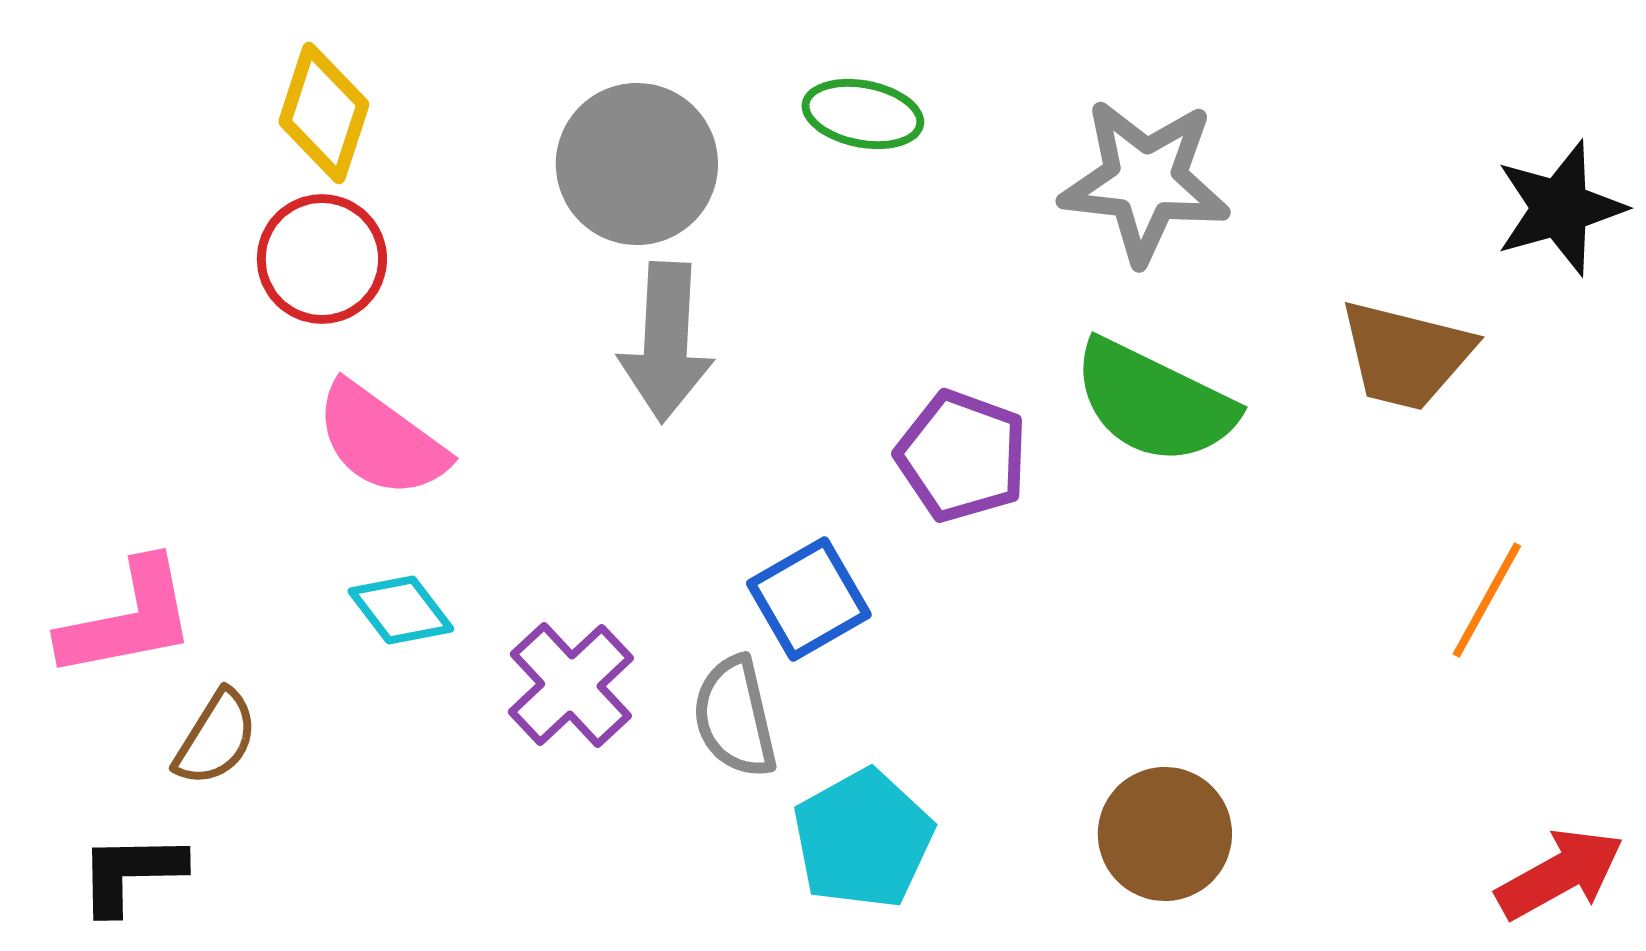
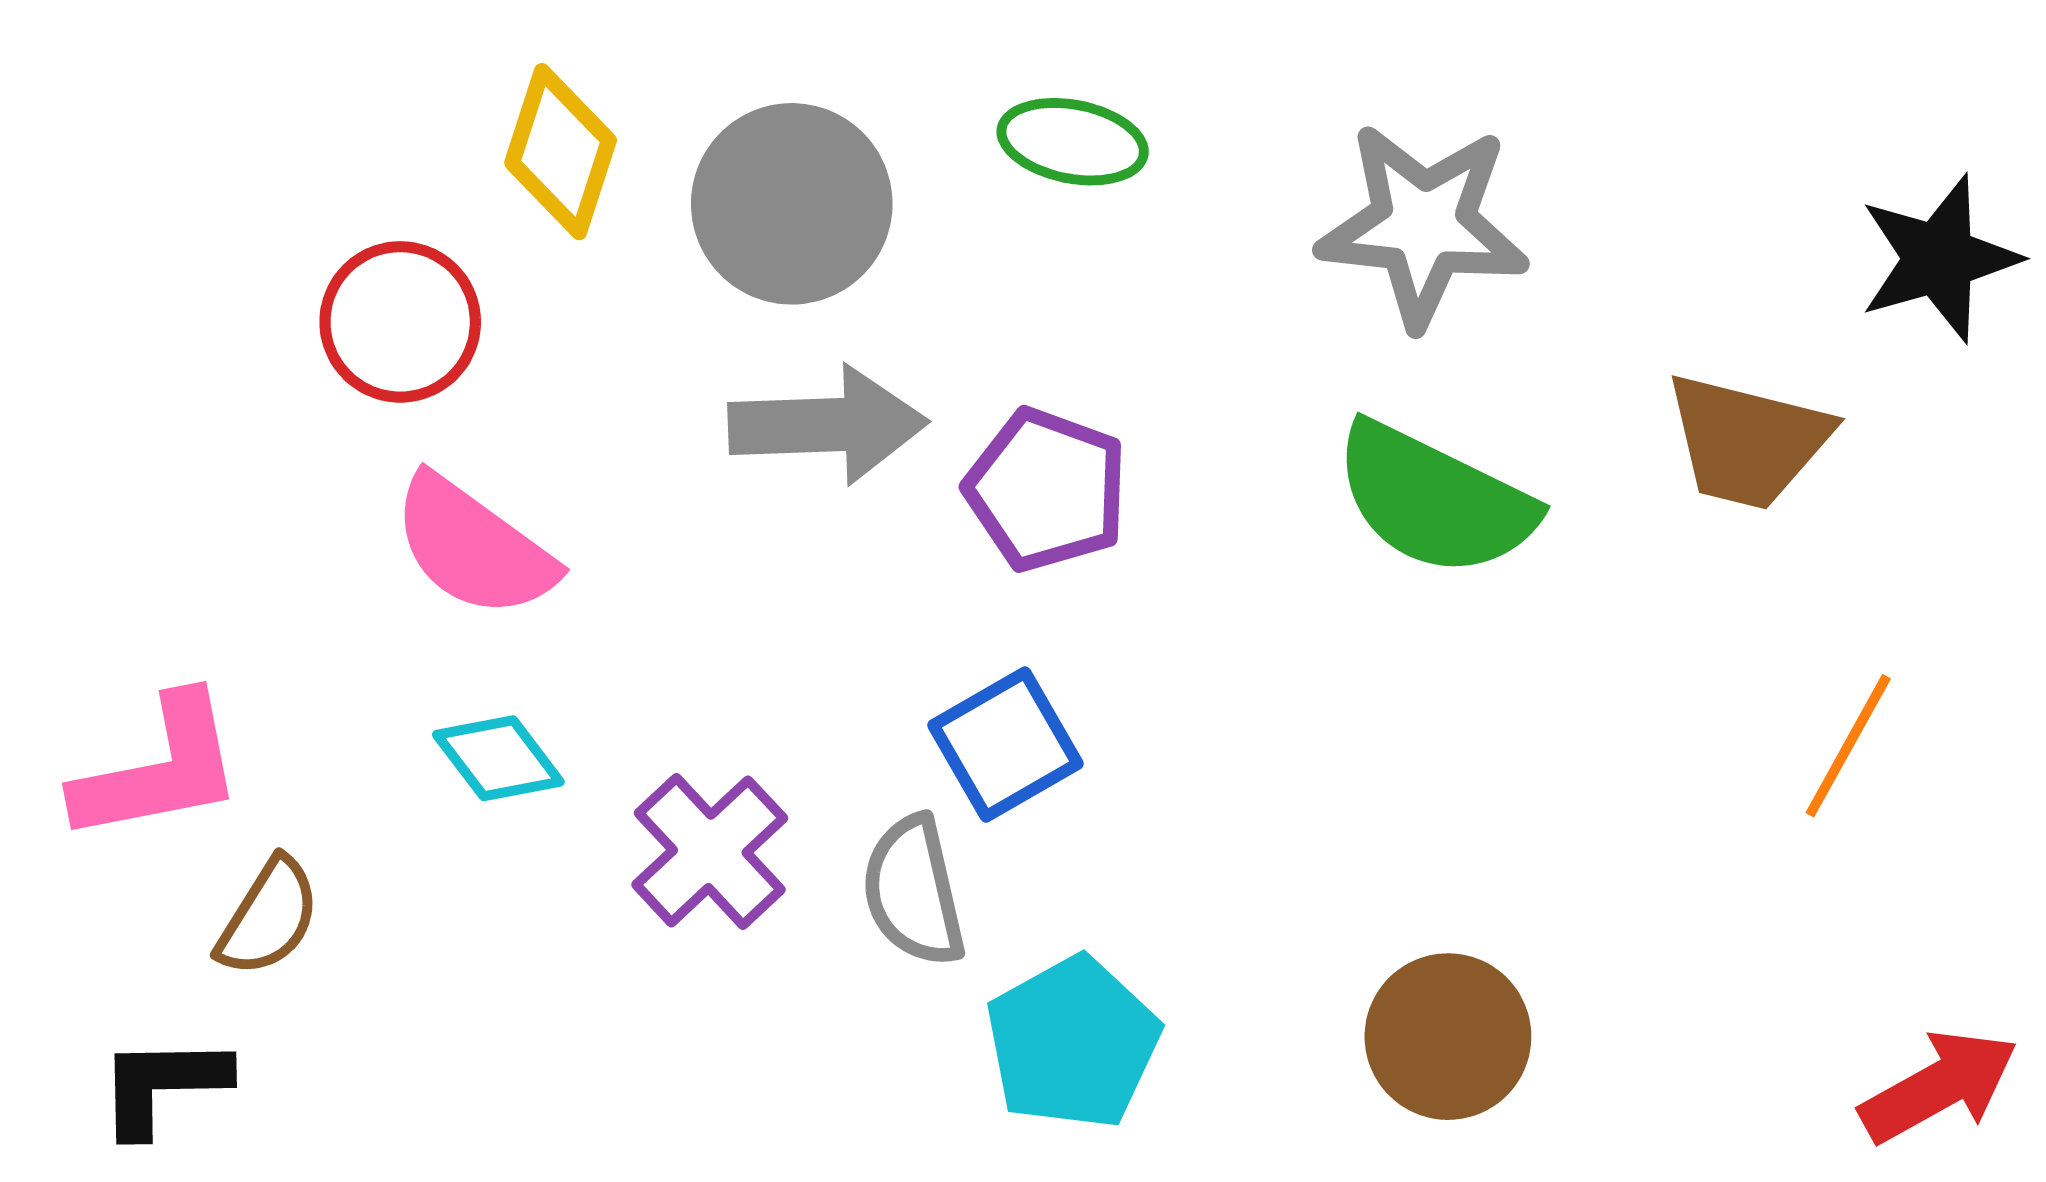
yellow diamond: (324, 113) -> (561, 152), moved
gray arrow: (666, 342) -> (828, 425), turned -95
purple pentagon: (962, 456) -> (1047, 490), moved

